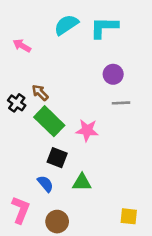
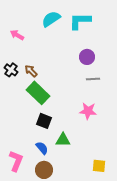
black cross: (17, 103) -> (11, 70), moved
pink star: (87, 130) -> (88, 111), moved
blue semicircle: (45, 184) -> (42, 148), moved

